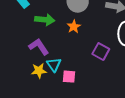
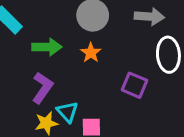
purple L-shape: (39, 47) -> (42, 88), turned 75

